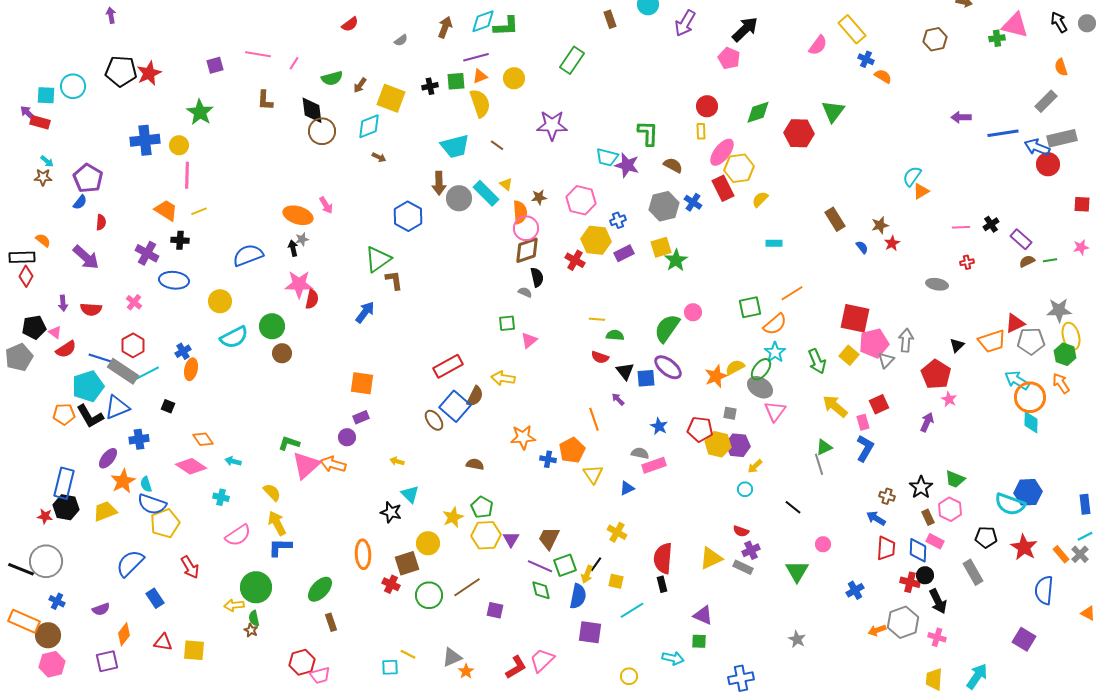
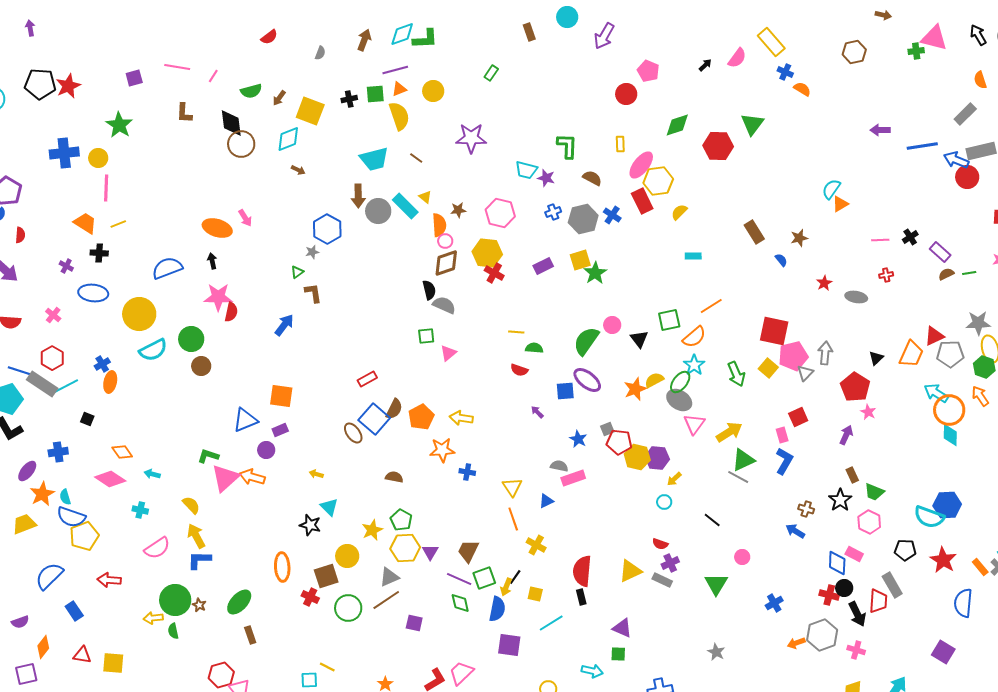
black arrow: (745, 29) -> (705, 65), moved, size x0.5
gray semicircle: (401, 40) -> (320, 53), turned -32
green rectangle: (572, 60) -> (491, 73), size x0.6
red circle: (707, 106) -> (626, 94), moved
purple star: (627, 165) -> (546, 178), size x0.7
blue cross: (618, 220) -> (553, 212), moved
pink circle: (526, 228) -> (445, 241), size x0.6
gray star: (302, 239) -> (312, 252), moved
yellow hexagon: (596, 240) -> (487, 253), moved
red star: (892, 243) -> (824, 283), moved
purple cross: (147, 253) -> (66, 266), size x0.6
green triangle: (378, 259) -> (297, 272), size x0.5
black semicircle: (537, 277) -> (429, 290), moved
gray semicircle: (525, 292) -> (444, 305), size x1.6
yellow circle: (220, 301) -> (139, 314), size x1.4
orange trapezoid: (992, 341) -> (911, 354), turned -48
red rectangle: (448, 366) -> (367, 379), size x0.7
black triangle: (625, 371) -> (639, 339), moved
yellow arrow: (503, 378) -> (461, 418), moved
yellow arrow: (835, 406) -> (729, 432), moved, turned 108
blue triangle: (117, 407) -> (245, 420), moved
gray square: (730, 413) -> (607, 429), moved, turned -32
orange line: (594, 419) -> (513, 519), moved
green triangle: (824, 447) -> (743, 460), size x1.4
orange pentagon: (572, 450) -> (421, 417), moved
gray line: (819, 464) -> (738, 477), turned -45
brown rectangle: (928, 517) -> (852, 475), moved
red trapezoid: (886, 548) -> (878, 601), moved
red arrow: (190, 567) -> (109, 580), turned 125
brown star: (251, 630) -> (199, 605), moved
gray triangle: (452, 657) -> (389, 577), moved

